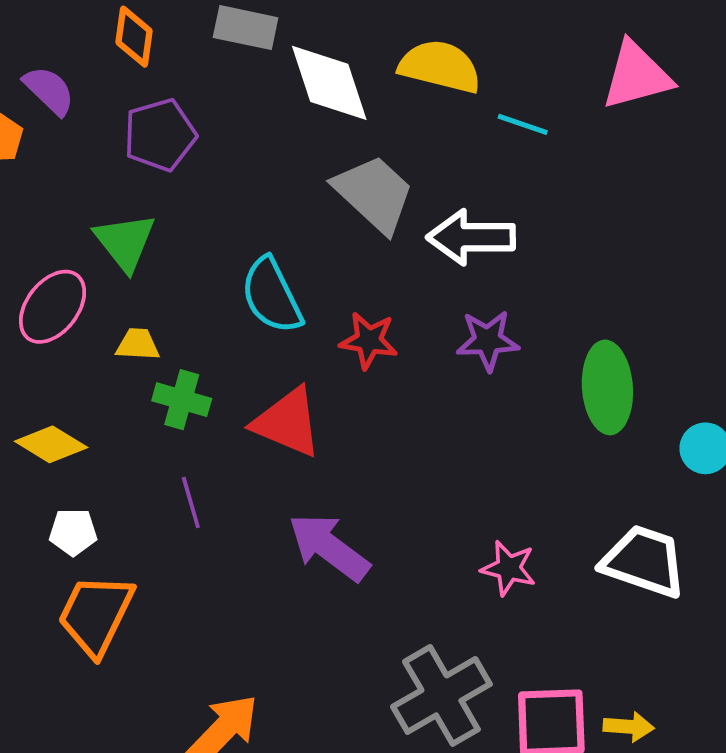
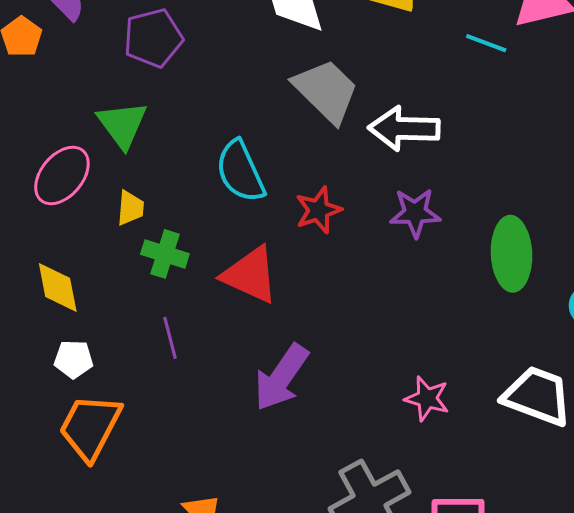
cyan line: (523, 124) -> (486, 43), moved
red star: (369, 340) -> (318, 210), turned -30
yellow trapezoid: (138, 344) -> (130, 208), turned 90
yellow diamond: (51, 444) -> (58, 287), turned 46
purple arrow: (329, 547) -> (281, 377), turned -94

